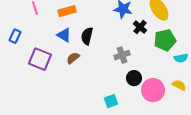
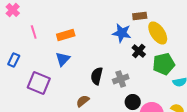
blue triangle: (64, 35) -> (63, 59), turned 42
black semicircle: (87, 36) -> (97, 76), moved
brown semicircle: (73, 58) -> (83, 101), moved

